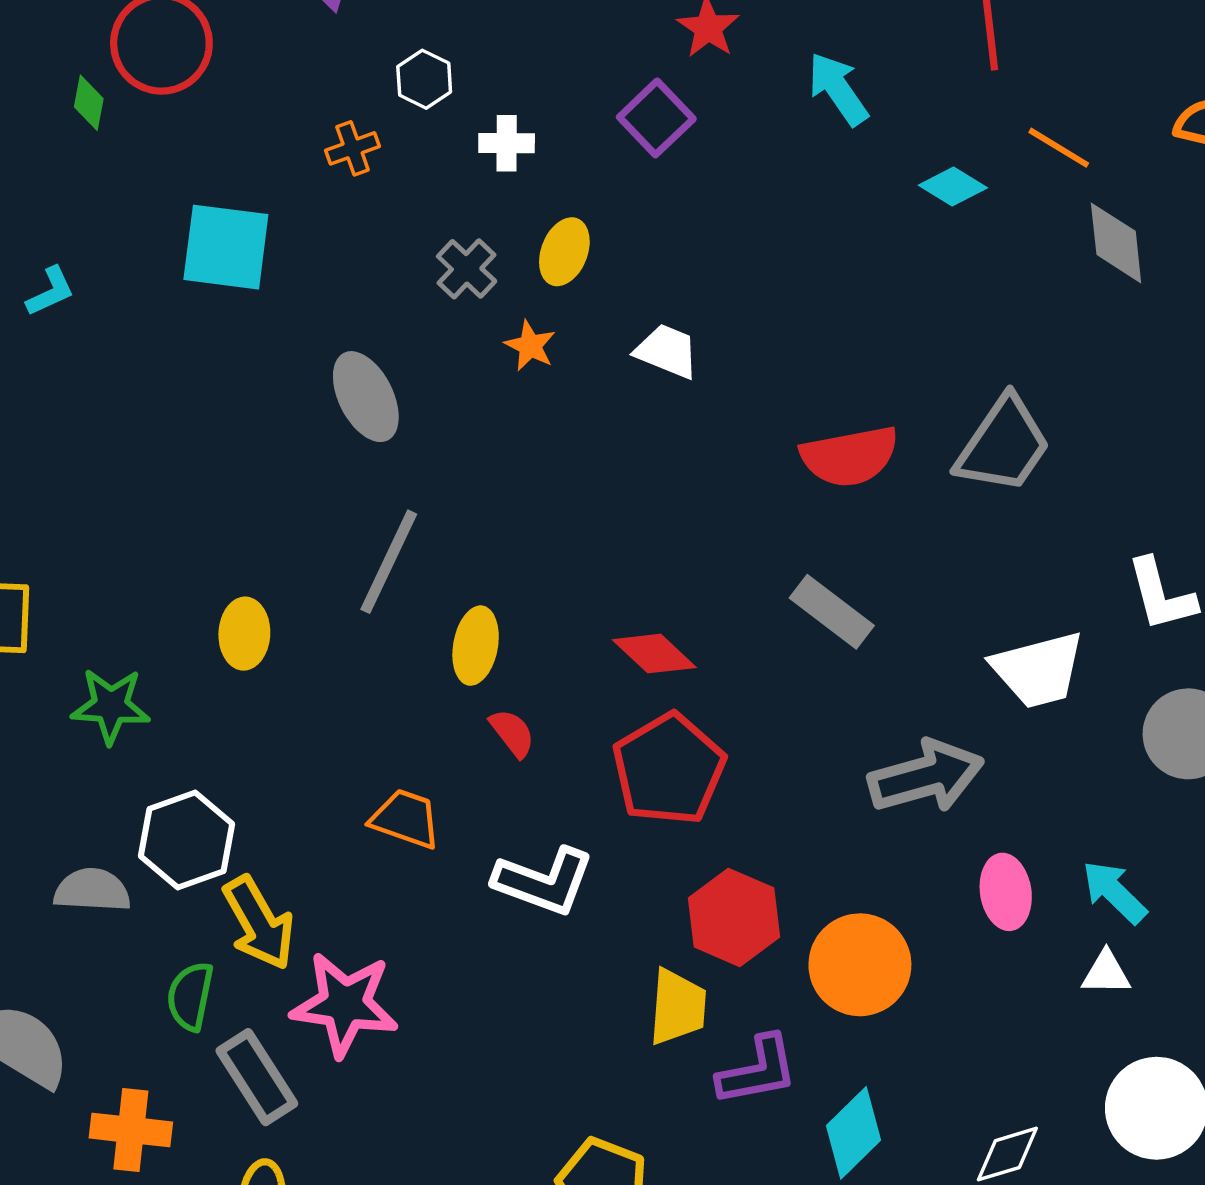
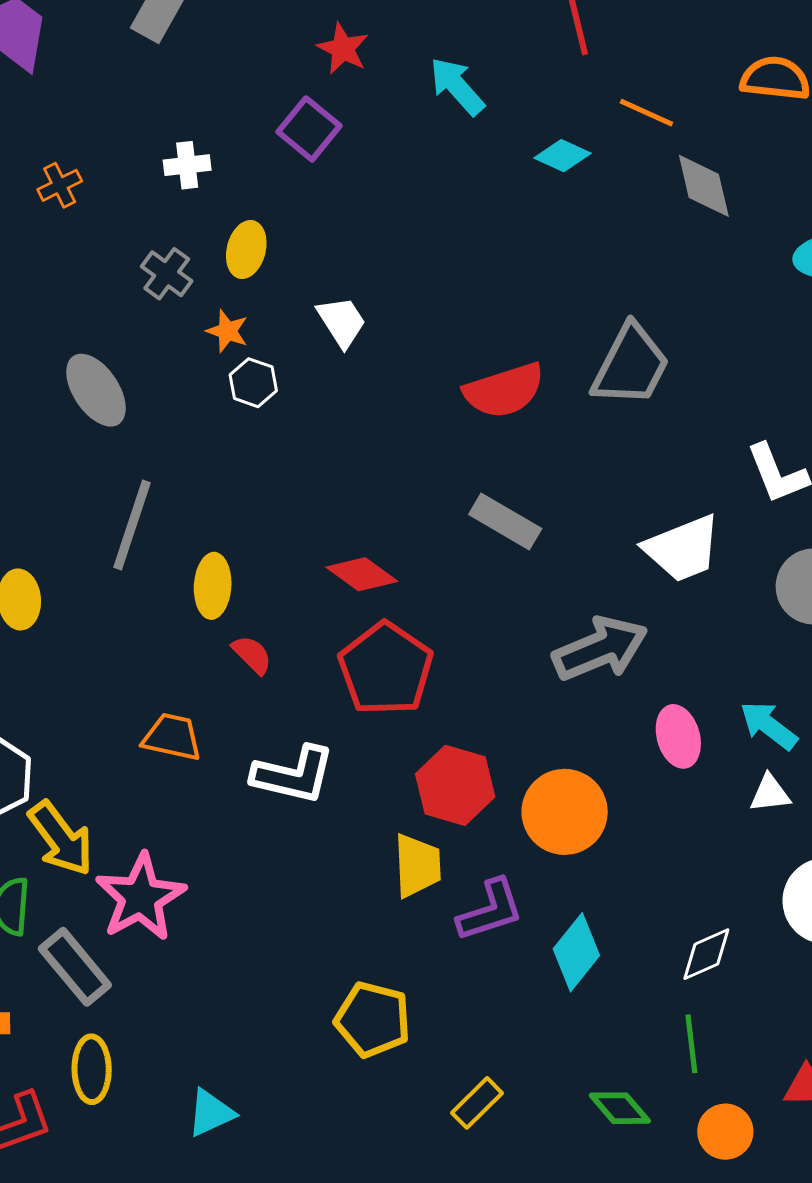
white hexagon: (424, 79) -> (253, 383), moved
white trapezoid: (667, 351) -> (342, 322), turned 42
pink star: (345, 1004) -> (141, 897), turned -30

